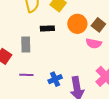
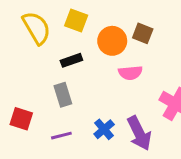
pink semicircle: (94, 43) -> (130, 73), moved
gray rectangle: (26, 44) -> (63, 95), moved

